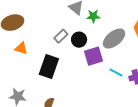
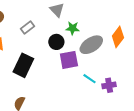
green star: (93, 16) -> (73, 28), moved
gray rectangle: (61, 36) -> (27, 28), moved

